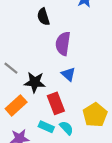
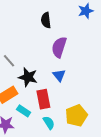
cyan rectangle: (46, 127) -> (24, 111), moved

